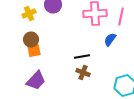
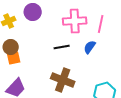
black line: (82, 56) -> (62, 47), moved
brown cross: (83, 72) -> (63, 80), size x1.6

